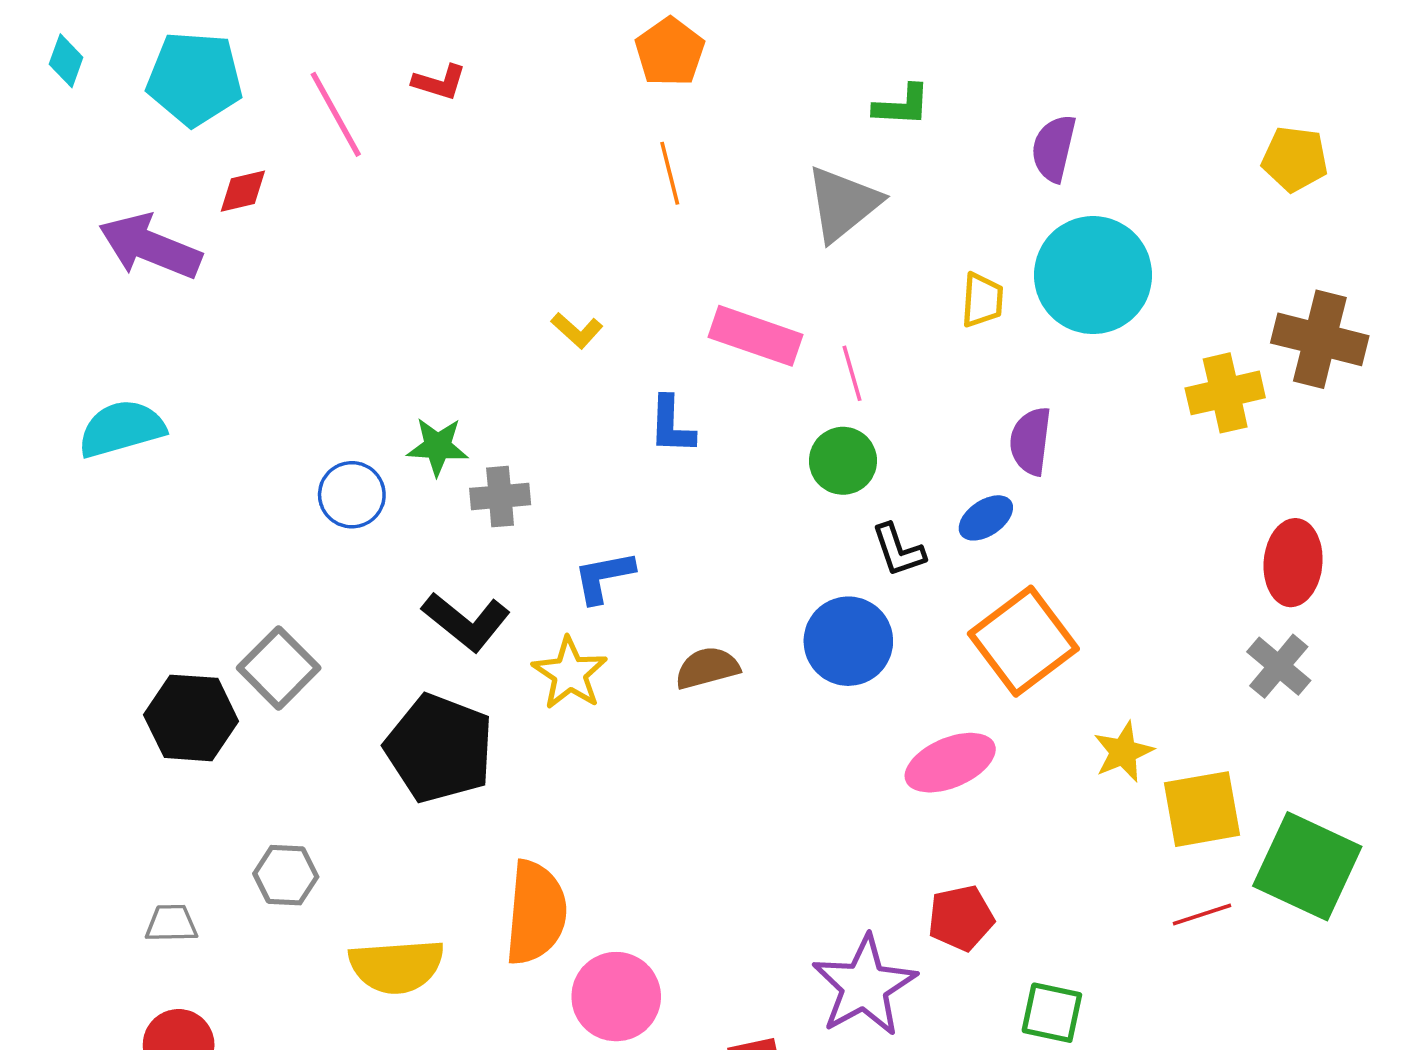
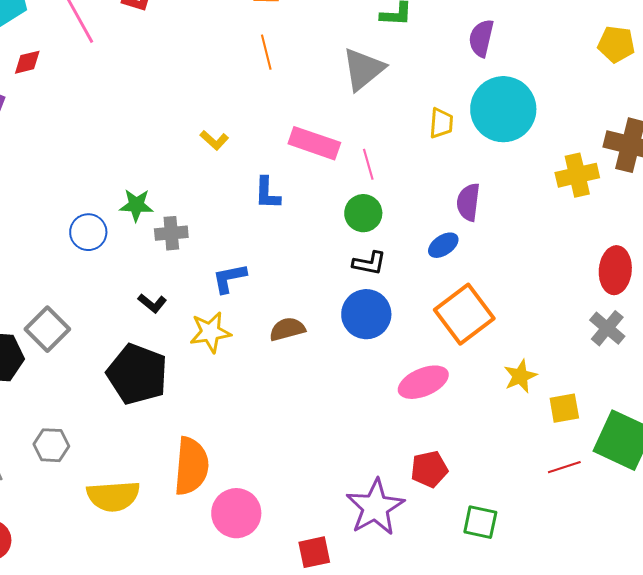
black L-shape: (898, 550) -> (369, 263), moved, turned -60
black L-shape: (466, 622) -> (152, 303), size x0.6
yellow star: (570, 673) -> (210, 332), turned 30
yellow square: (1202, 809) -> (564, 408), size x0.7

